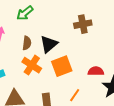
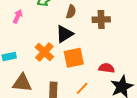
brown semicircle: (27, 43) -> (71, 12), moved

